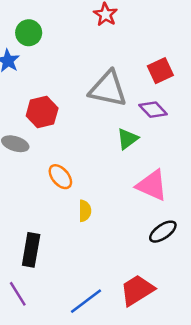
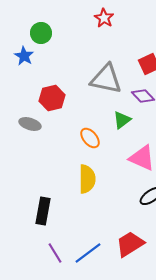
orange ellipse: (60, 177) -> (90, 138), moved
yellow semicircle: (85, 211) -> (87, 179), size x1.6
purple line: (18, 294) -> (55, 253), moved

